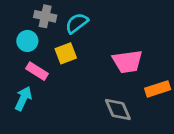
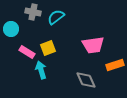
cyan circle: (27, 41) -> (11, 29), moved
yellow square: (66, 53) -> (48, 48), moved
cyan arrow: (23, 99) -> (41, 70), moved, turned -42

